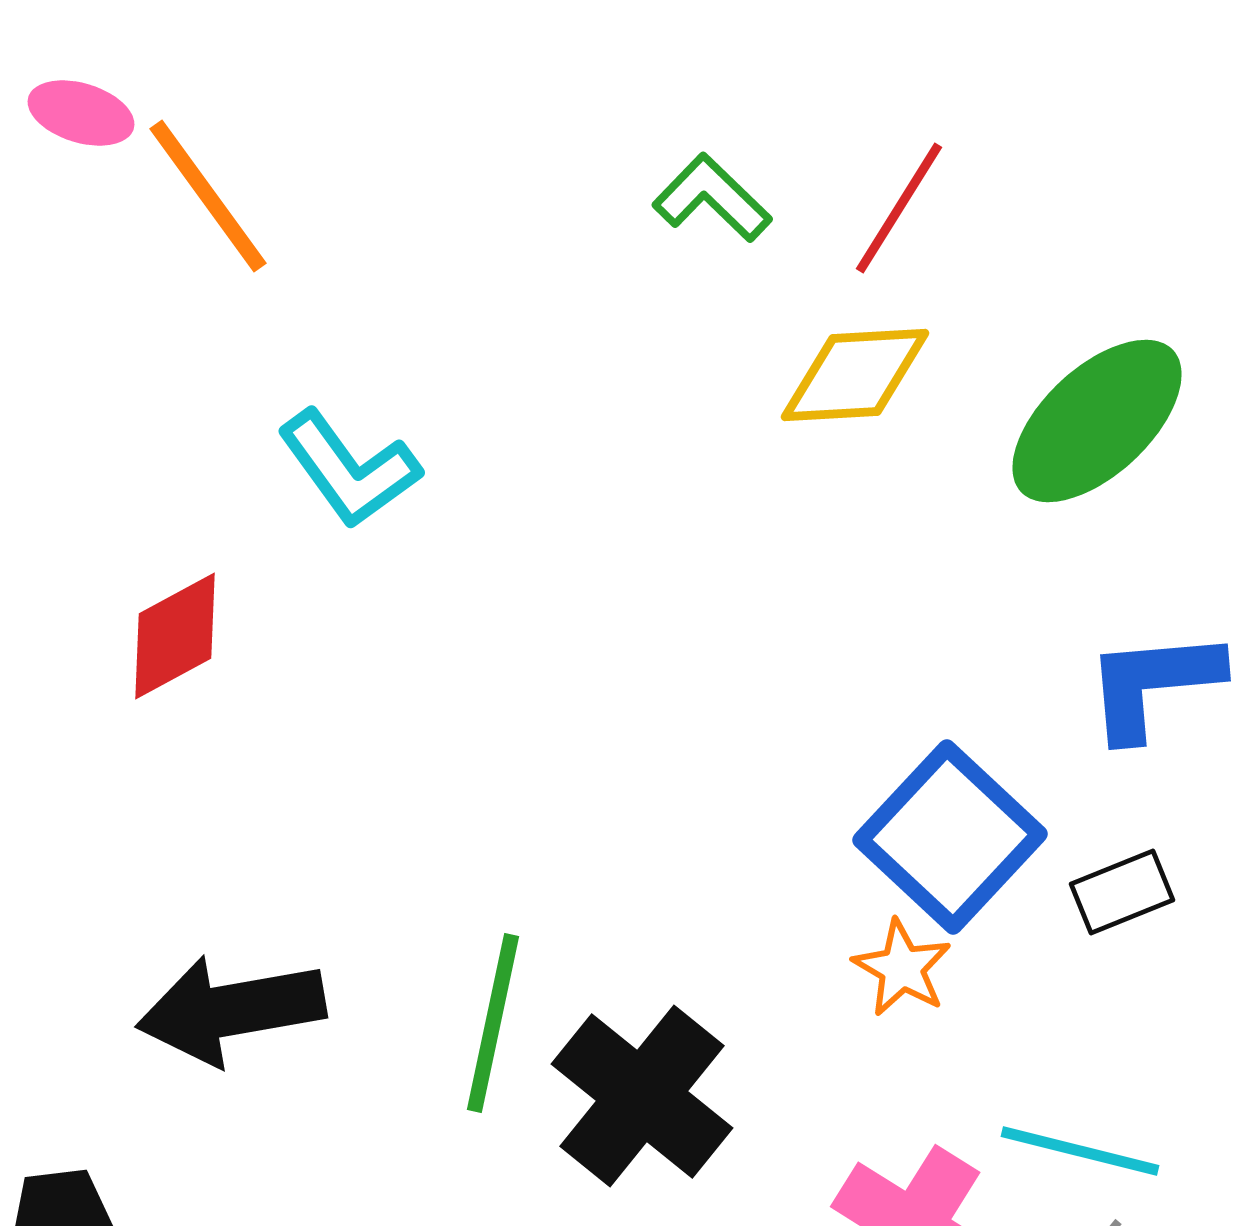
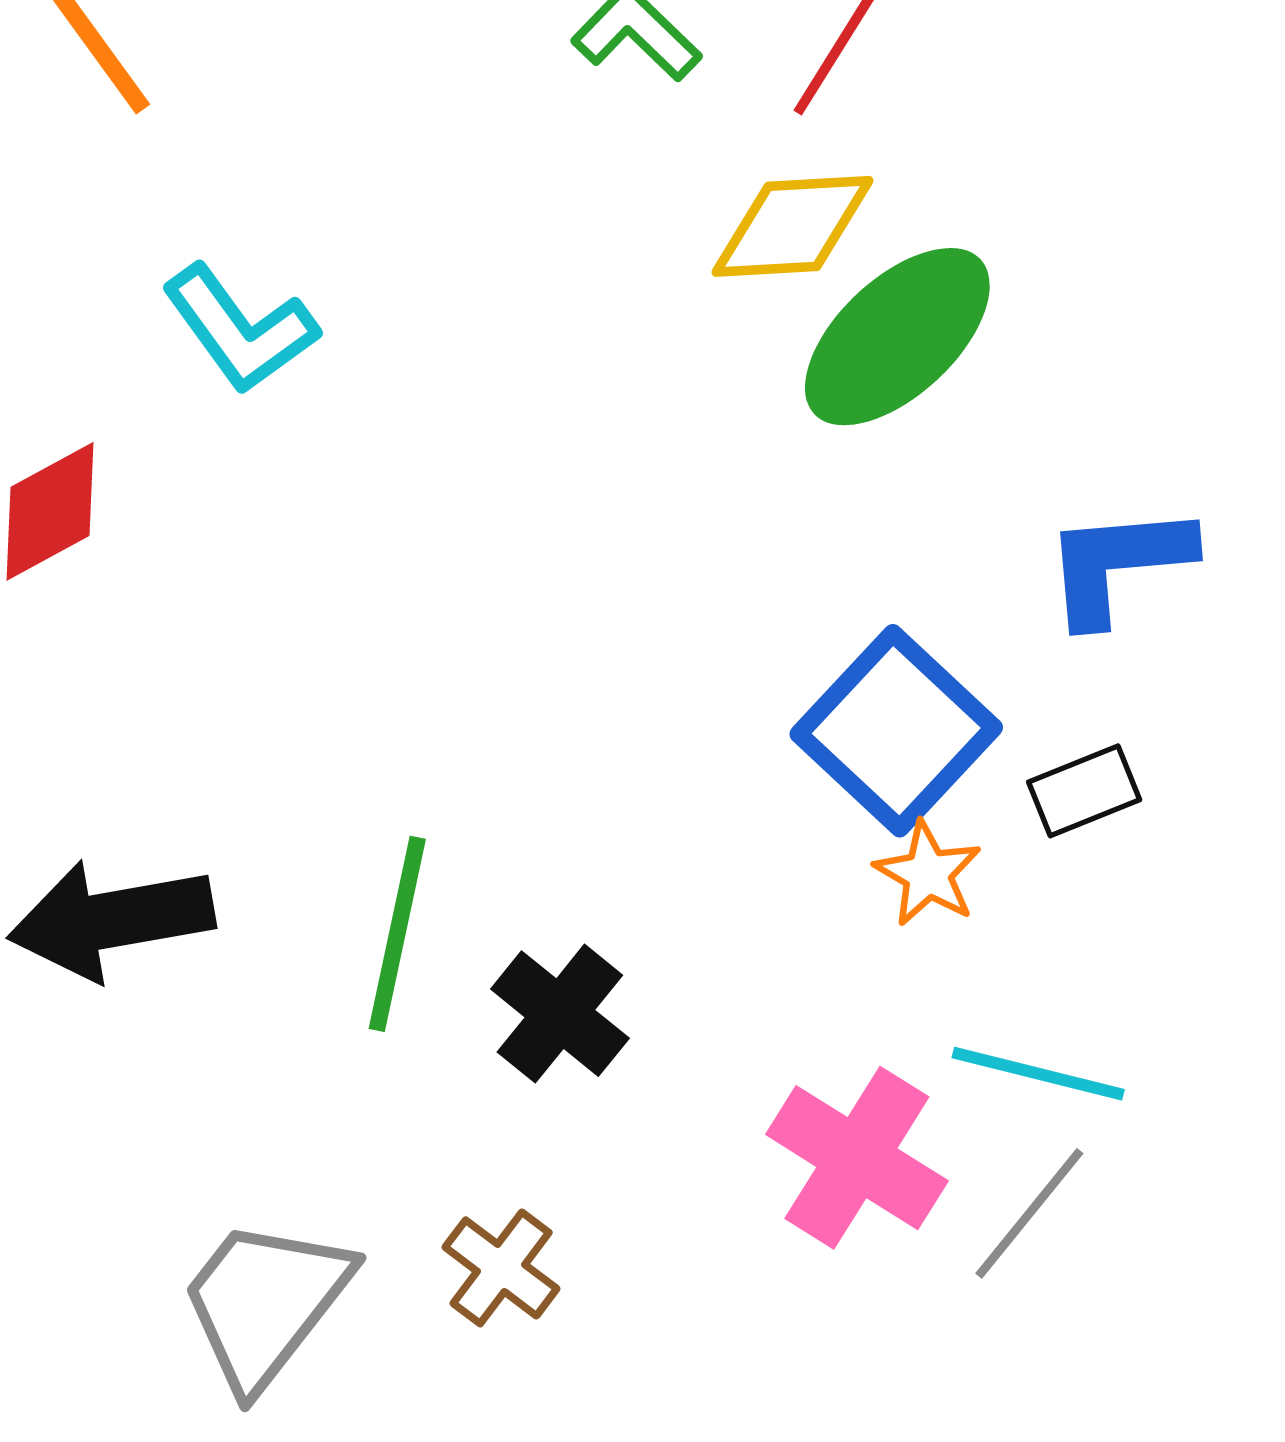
green ellipse: (1097, 421) -> (897, 337), moved
orange star: (902, 968) -> (928, 874), moved
black cross: (642, 1096) -> (560, 1014), size x0.7

